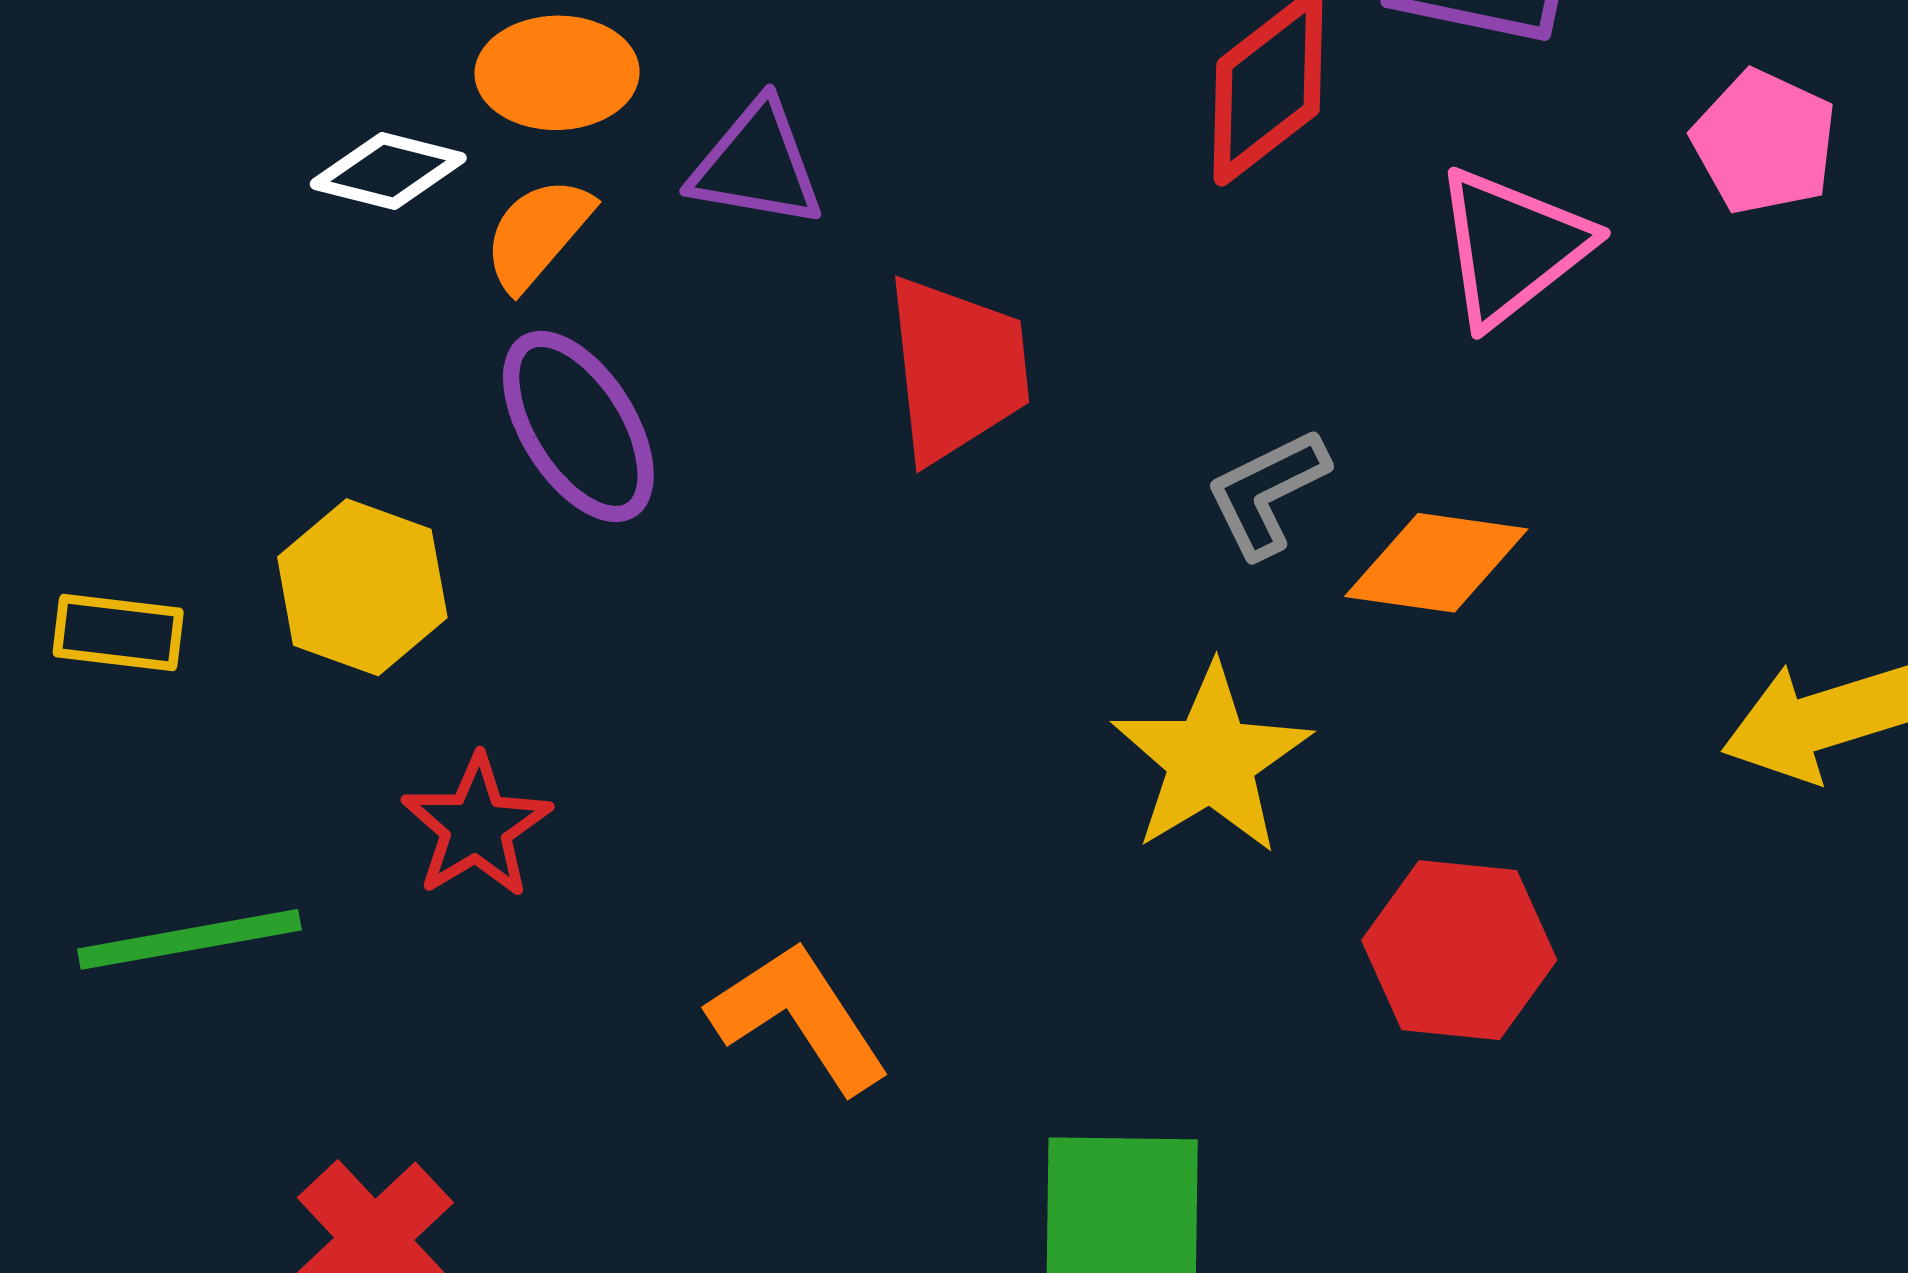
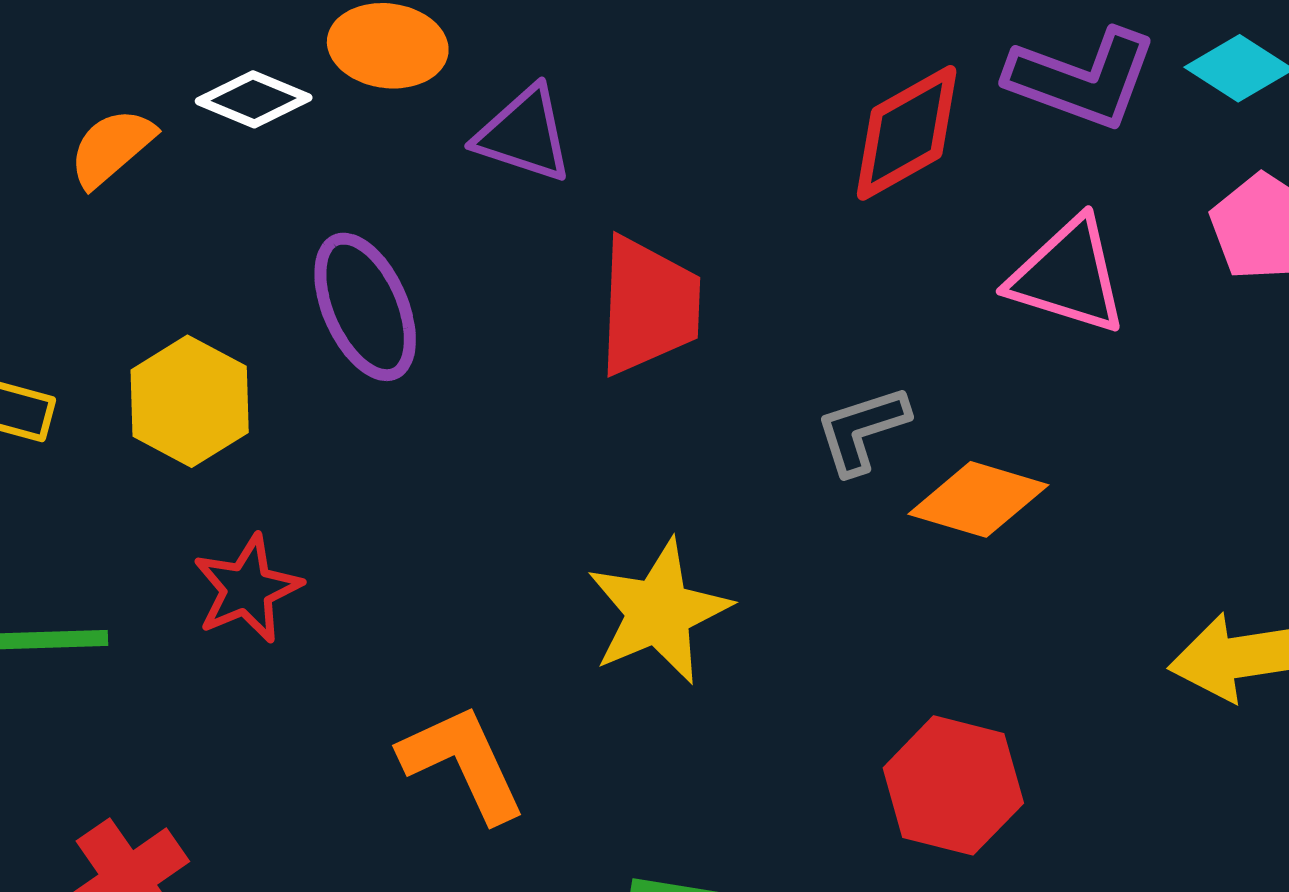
orange semicircle: (538, 233) -> (112, 148), moved
pink triangle: (1512, 246) -> (1068, 276), turned 47
yellow star: (1211, 760) -> (659, 612), moved

